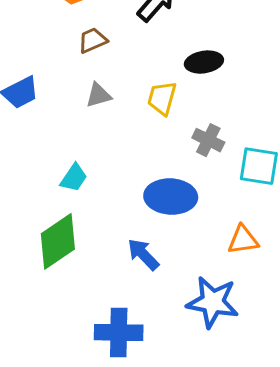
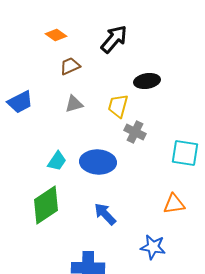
gray cross: (208, 140) -> (135, 132), moved
blue ellipse: (171, 197) -> (98, 162), moved
blue star: (213, 302) -> (153, 247), size x0.7

